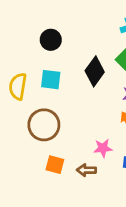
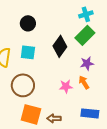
pink star: (103, 148) -> (66, 86), moved
orange square: (55, 165) -> (31, 114), size x1.5

